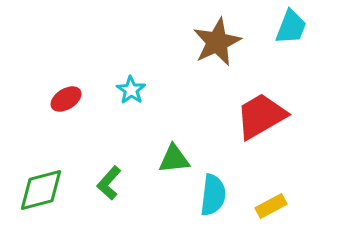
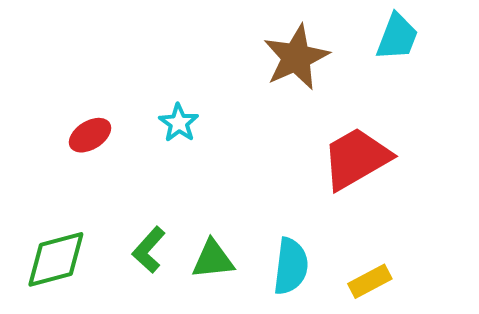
green triangle: (174, 159) -> (213, 259), moved

